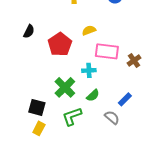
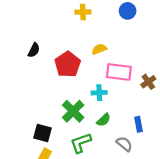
blue rectangle: (125, 99) -> (138, 124), turned -56

